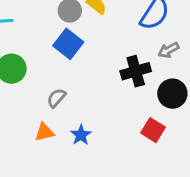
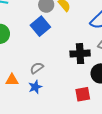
gray semicircle: (56, 98) -> (37, 68), moved
red square: (153, 130) -> (83, 94), turned 35

